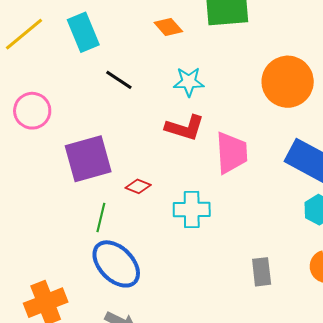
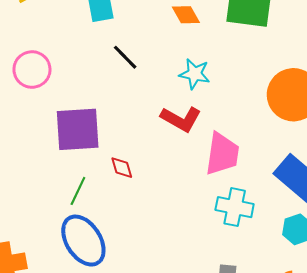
red diamond: (138, 186) -> (122, 168), turned 40
cyan cross: (192, 209) -> (235, 207), moved

